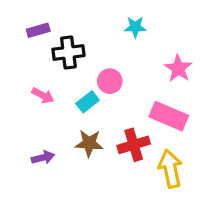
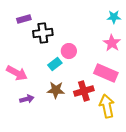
cyan star: (135, 27) -> (114, 17), moved
pink arrow: (43, 95) -> (17, 73), moved, size x1.5

